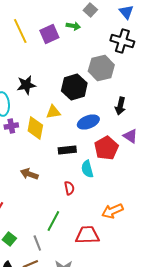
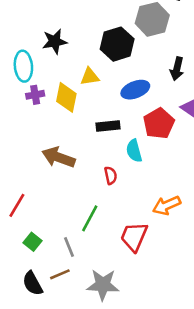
brown arrow: (29, 174) -> (59, 157), size x1.4
red trapezoid: (87, 235) -> (134, 237), turned -65

